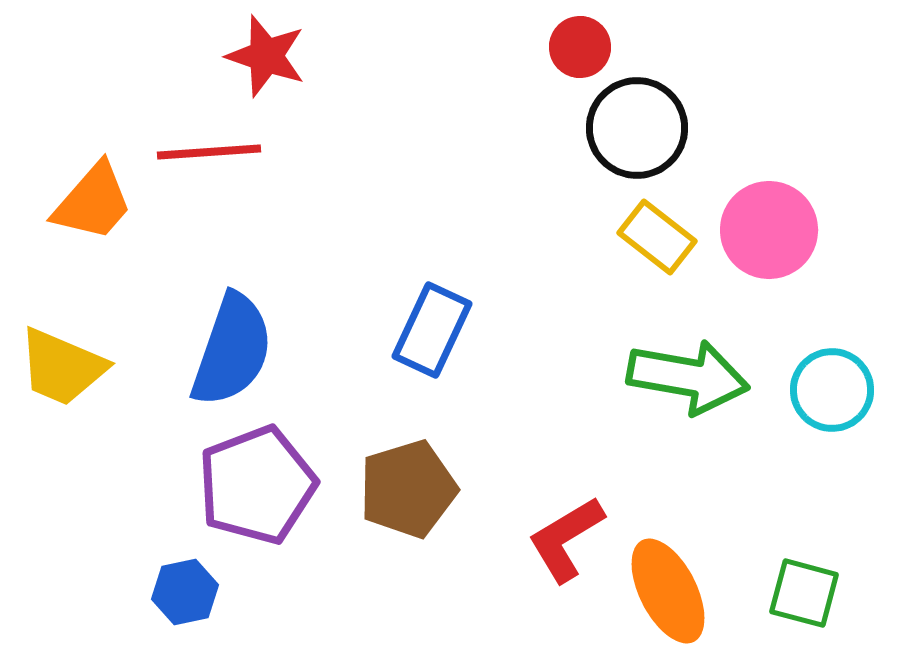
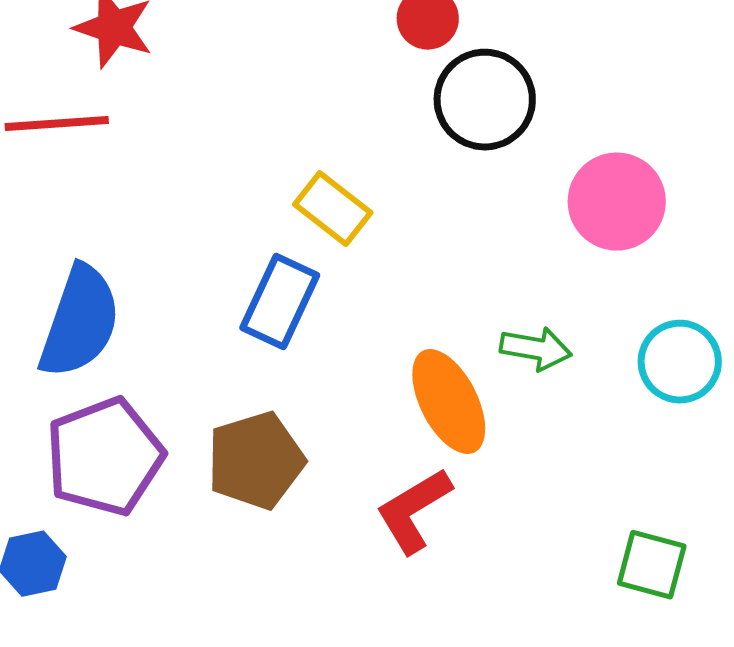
yellow rectangle: (657, 237) -> (333, 209), moved
green arrow: (688, 377) -> (536, 349), size x0.6
orange ellipse: (668, 591) -> (449, 402), moved

